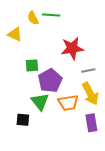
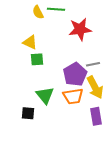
yellow triangle: (15, 34) -> (30, 42), moved
red star: (72, 48) -> (80, 29), moved
purple pentagon: (50, 81) -> (75, 74), moved

